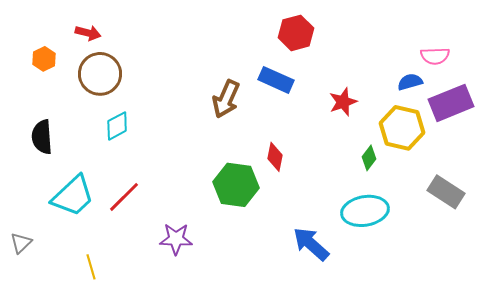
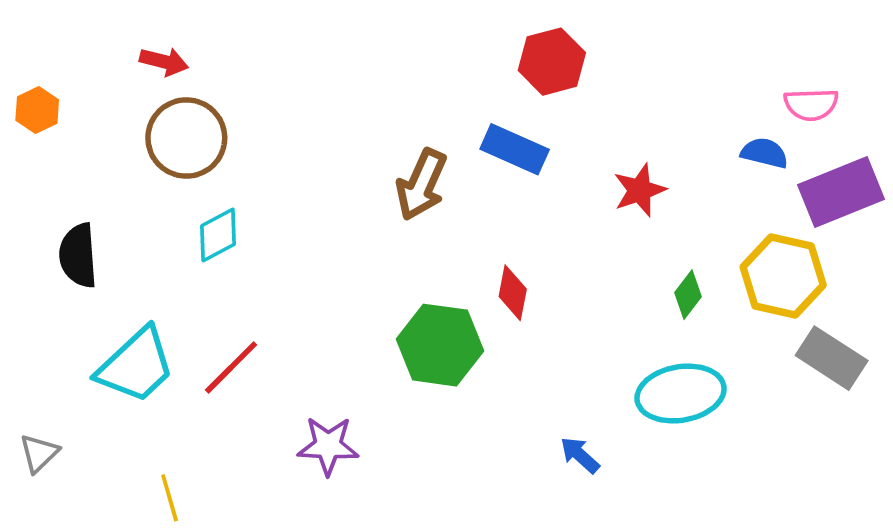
orange hexagon: (44, 59) -> (37, 110), moved
blue semicircle: (410, 82) -> (764, 153), turned 30
yellow hexagon: (402, 128) -> (783, 276), moved
blue arrow: (311, 244) -> (580, 455), size x0.6

